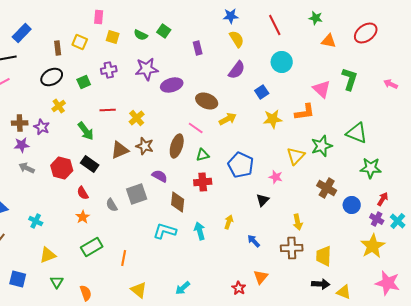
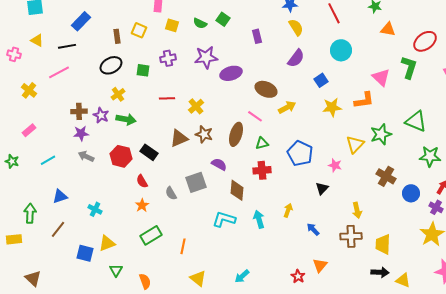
red ellipse: (366, 33) -> (425, 41), moved
green square: (84, 82) -> (143, 70), turned 32
green arrow: (86, 131) -> (126, 119), moved, turned -42
blue square: (18, 279) -> (85, 253), moved

